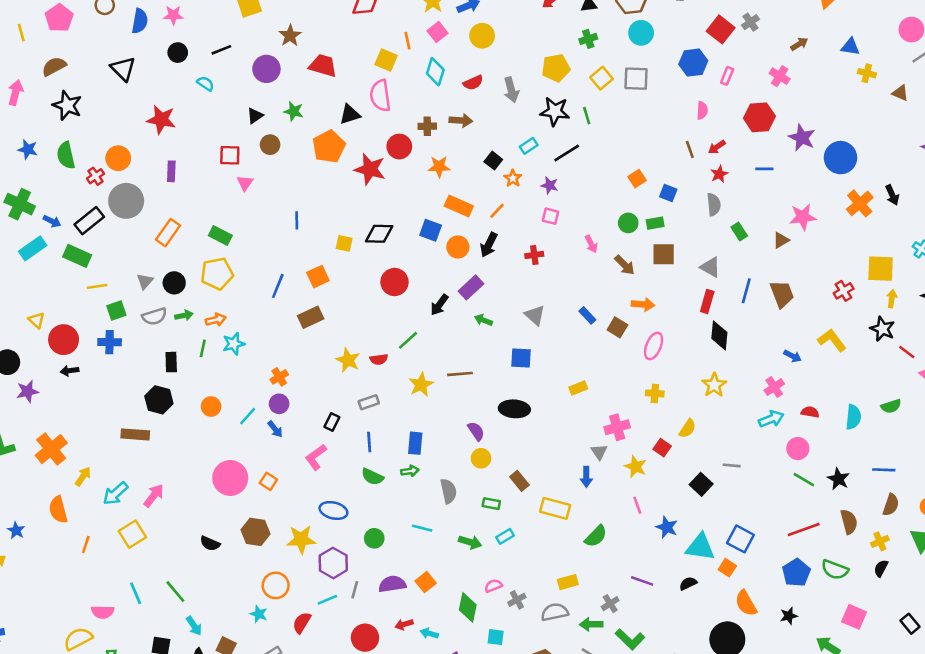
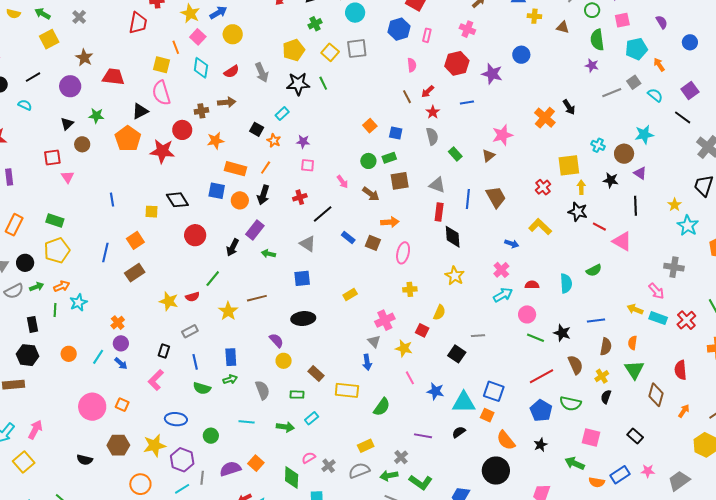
black line: (567, 153) -> (323, 214), moved
blue circle: (840, 158) -> (521, 55), moved, size x0.7
black diamond: (379, 234) -> (177, 200), turned 65

